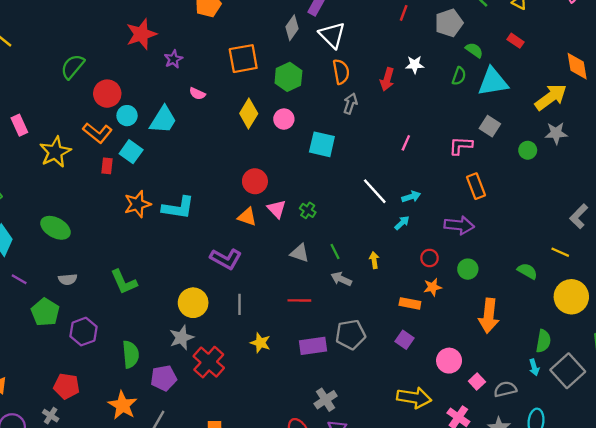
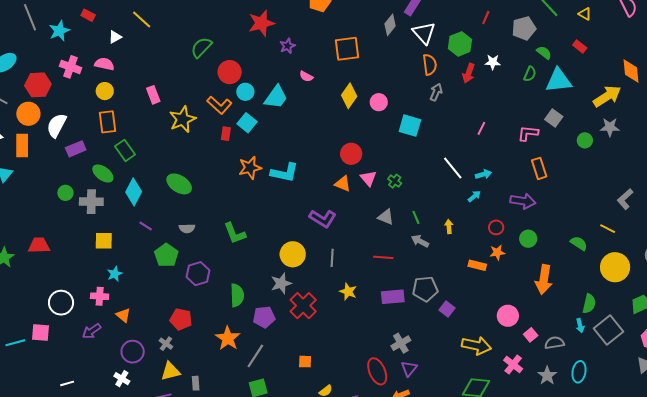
green hexagon: (288, 77) -> (460, 44), moved
purple square: (405, 340) -> (447, 309), moved

